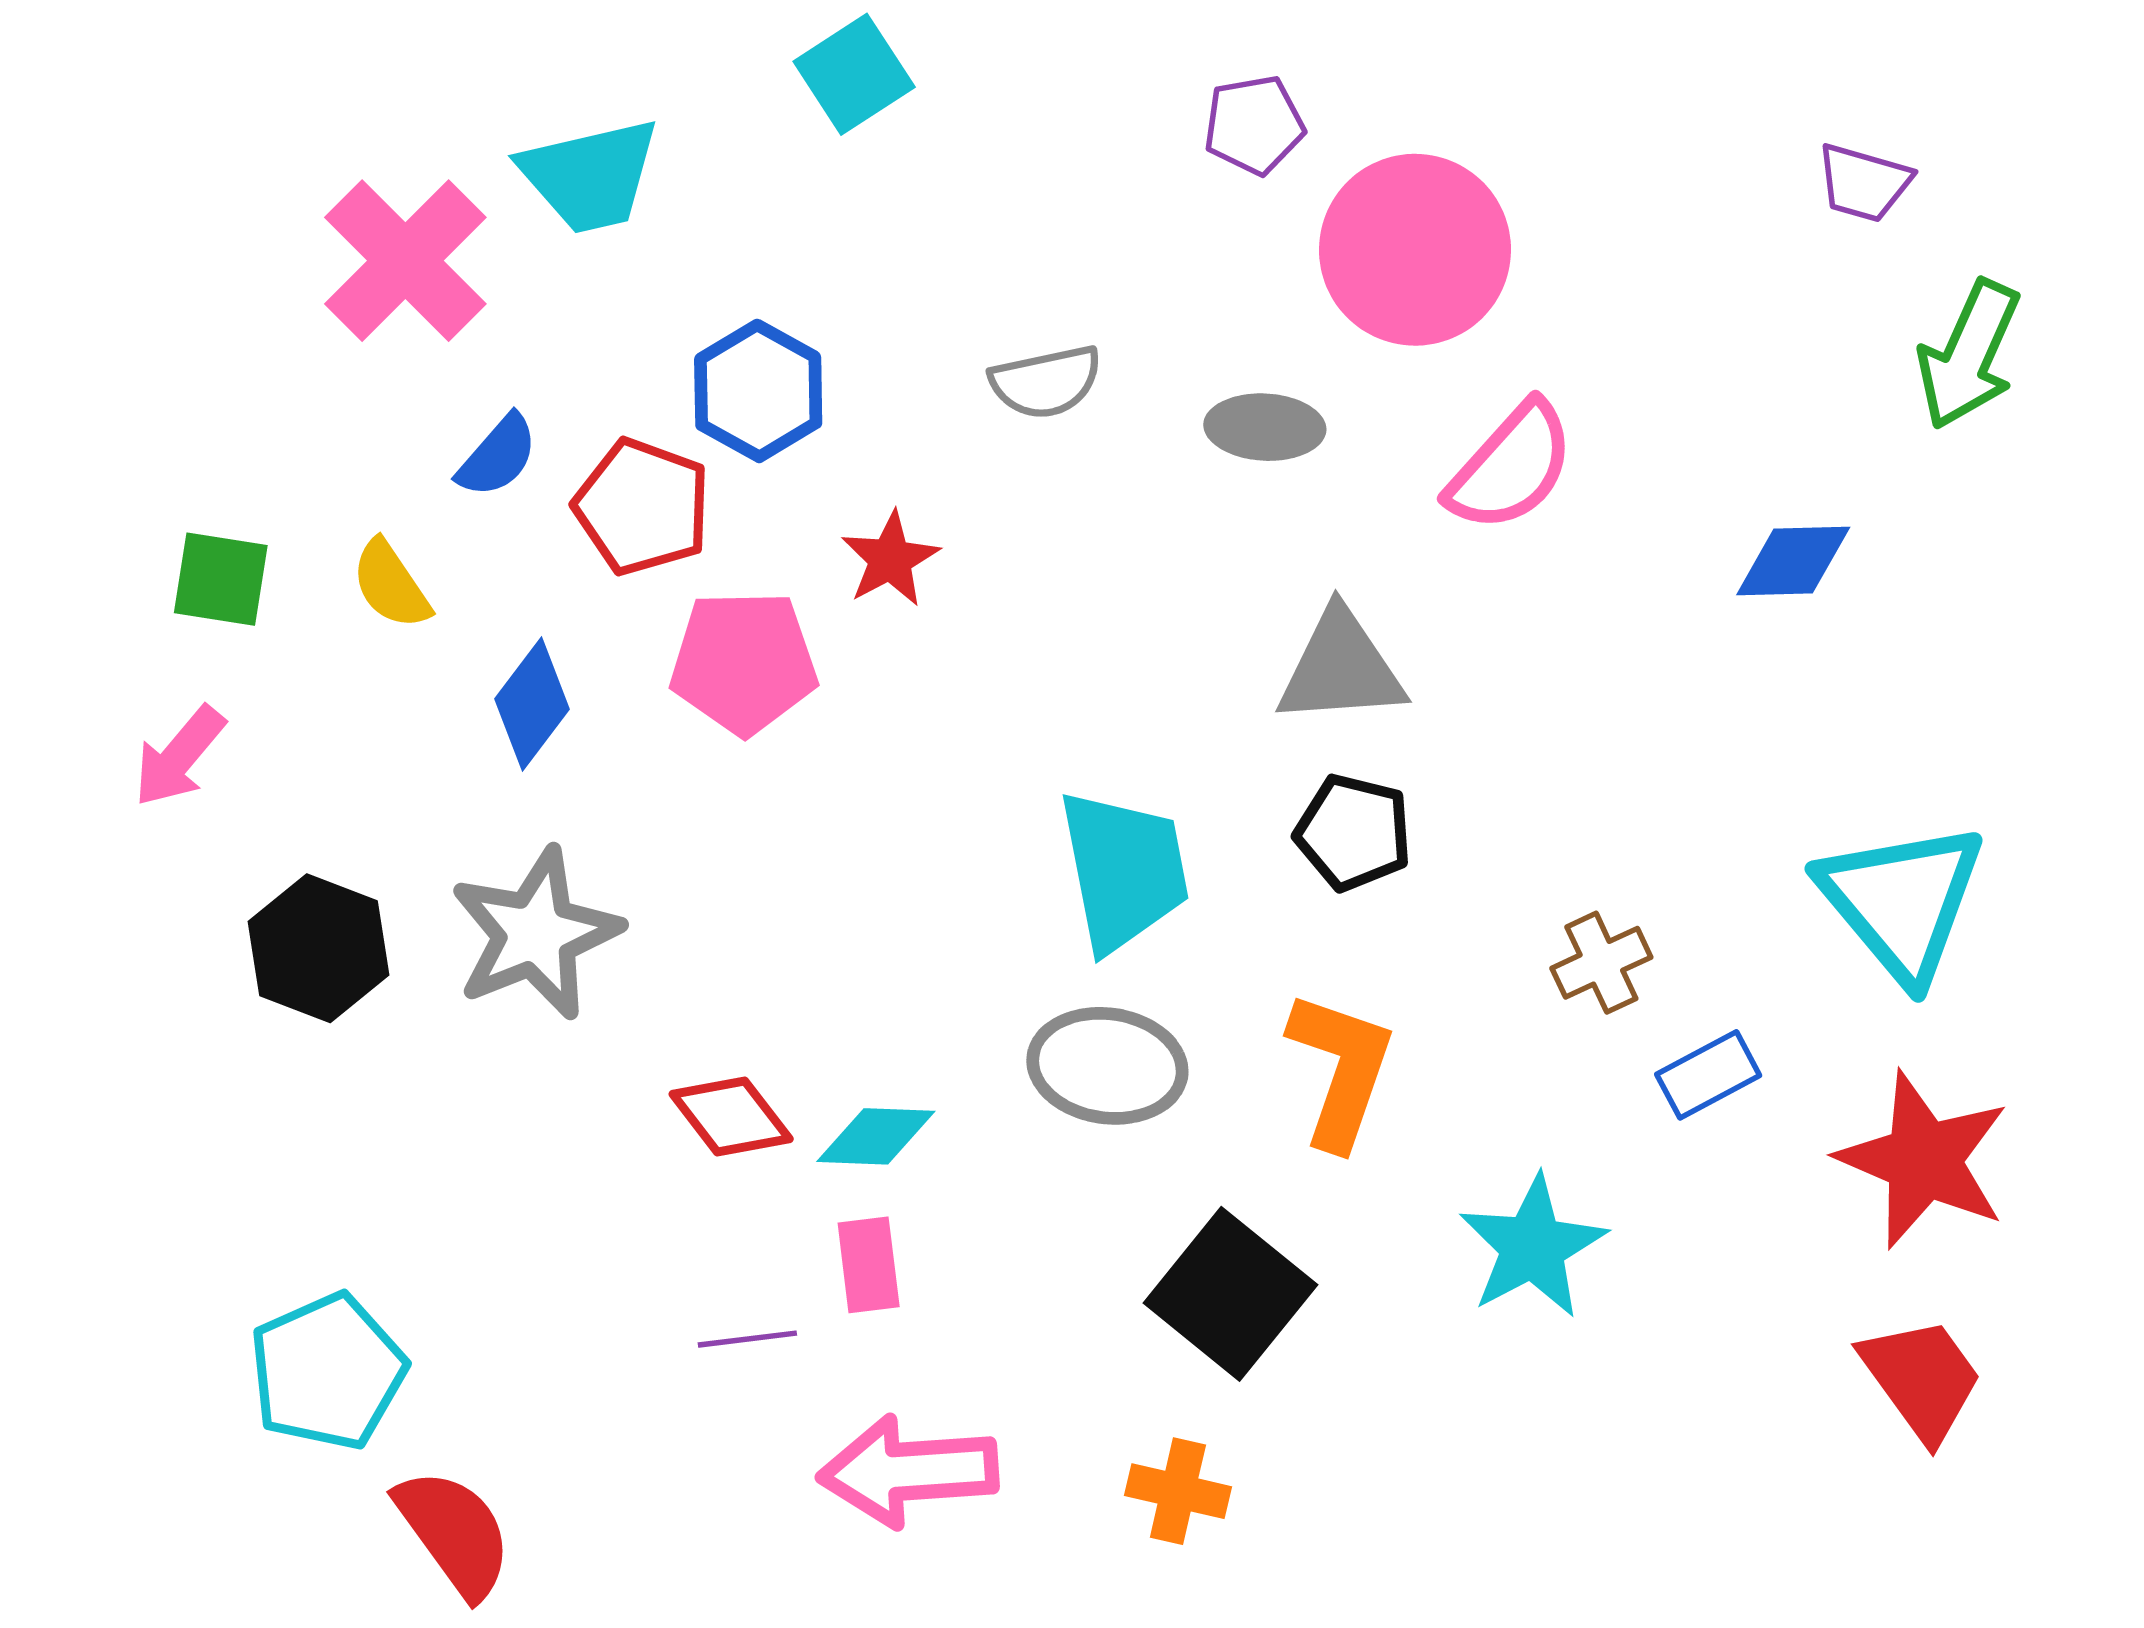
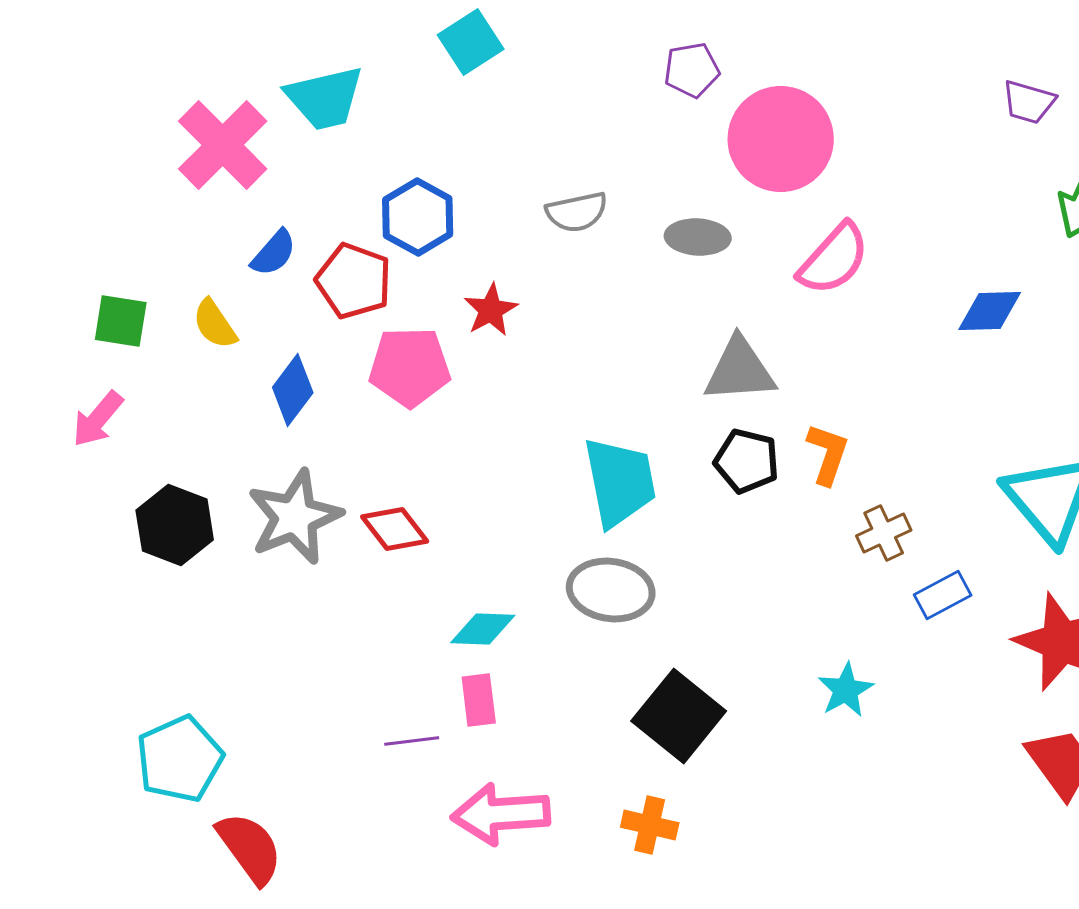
orange L-shape: (1341, 1069) -> (828, 454), moved, size x0.7
red diamond: (731, 1117) -> (395, 529), moved
cyan star: (1533, 1247) -> (846, 690), size x0.7

